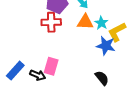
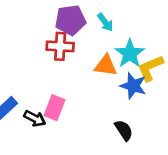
orange triangle: (85, 22) -> (106, 66), moved
cyan star: (101, 23) -> (130, 54), size x1.5

